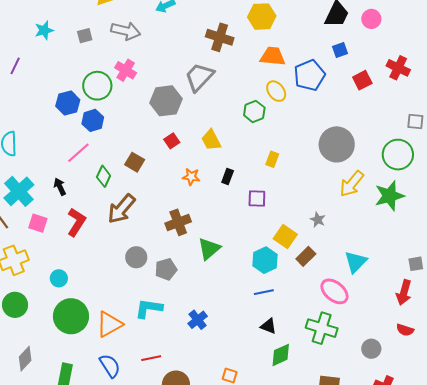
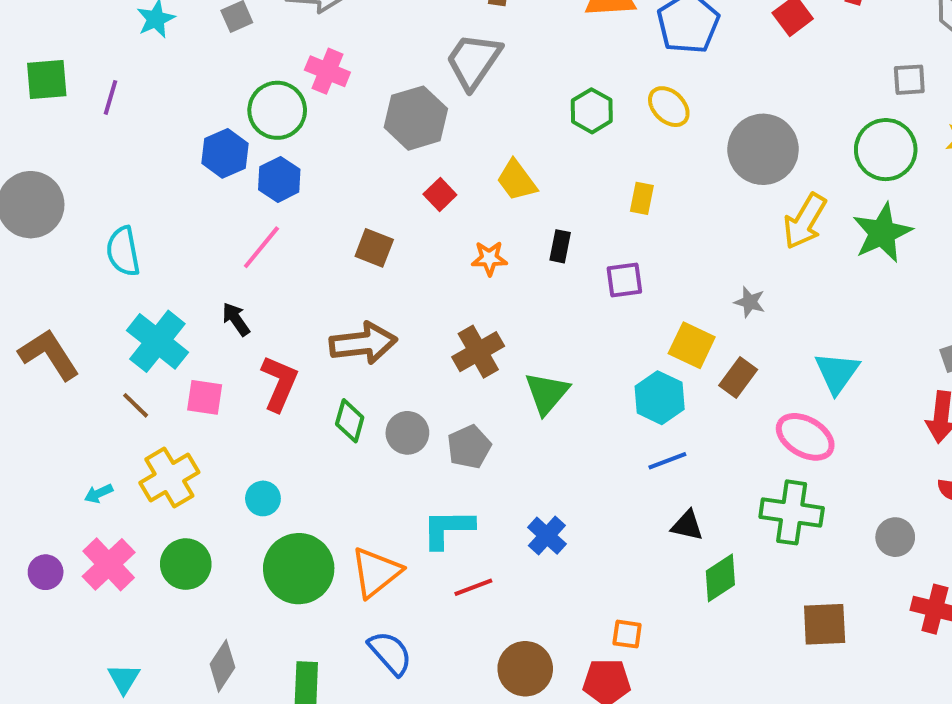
yellow ellipse: (276, 91) -> (669, 107), moved
green diamond: (104, 176) -> (350, 421), moved
brown arrow: (121, 209) -> (363, 343), turned -128
red line: (151, 358) -> (473, 587), moved

